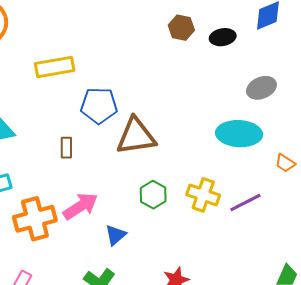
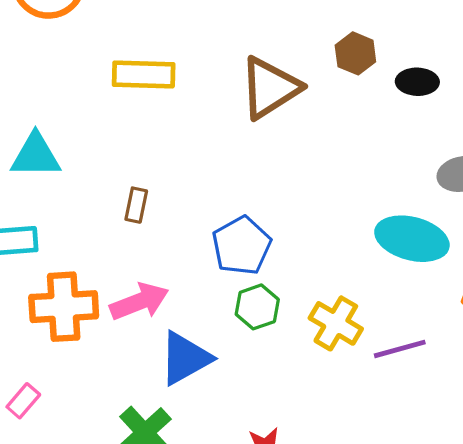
blue pentagon: (99, 106) -> (242, 246), moved, turned 30
brown triangle: (136, 136) -> (270, 88), moved, turned -36
blue triangle: (116, 235) -> (185, 358), size x1.6

